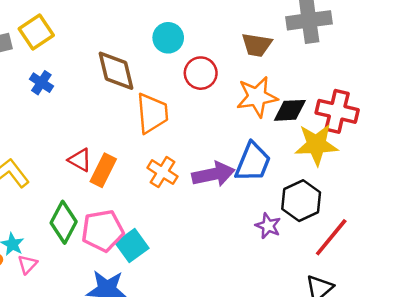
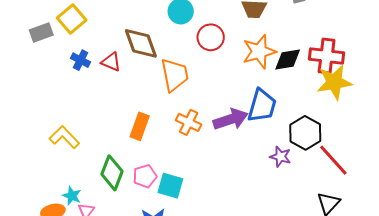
yellow star: (316, 145) -> (334, 82), moved
red triangle: (80, 160) -> (111, 62), moved
pink pentagon: (103, 231) -> (145, 176), size x0.7
red line: (331, 237) -> (333, 160), turned -75
cyan square: (132, 246) -> (170, 186), turned -32

